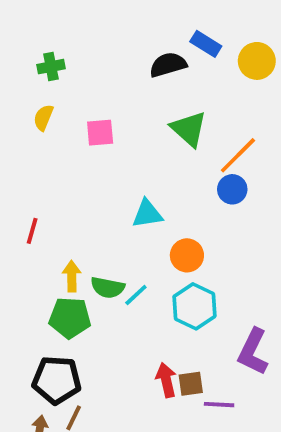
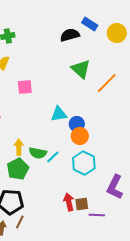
pink square: (100, 133) -> (25, 87), moved
blue circle: (232, 189) -> (77, 124), moved
green pentagon: (70, 318) -> (18, 169), turned -30

